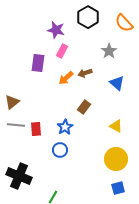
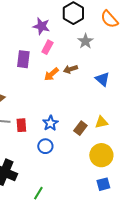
gray star: (109, 51) -> (85, 41), moved
brown rectangle: (84, 107) -> (80, 128), moved
yellow triangle: (116, 126) -> (101, 122), turned -40

